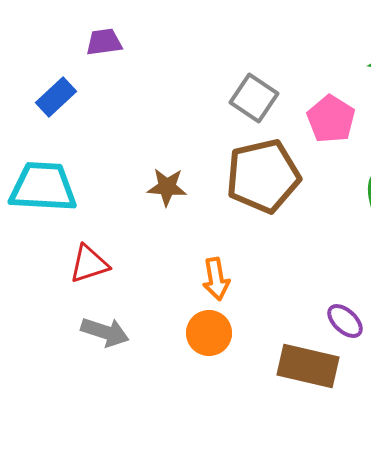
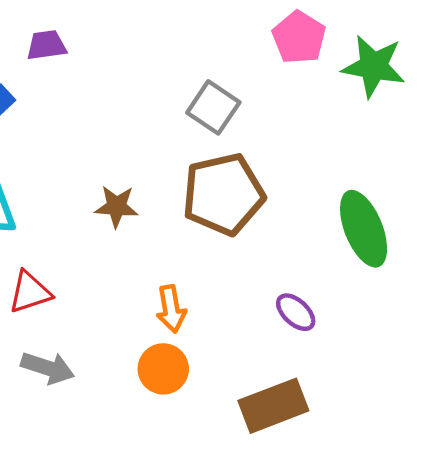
pink pentagon: (331, 119) -> (299, 37), moved
purple ellipse: (345, 321) -> (296, 312), moved
brown rectangle: (308, 366) -> (273, 406), turned -34

